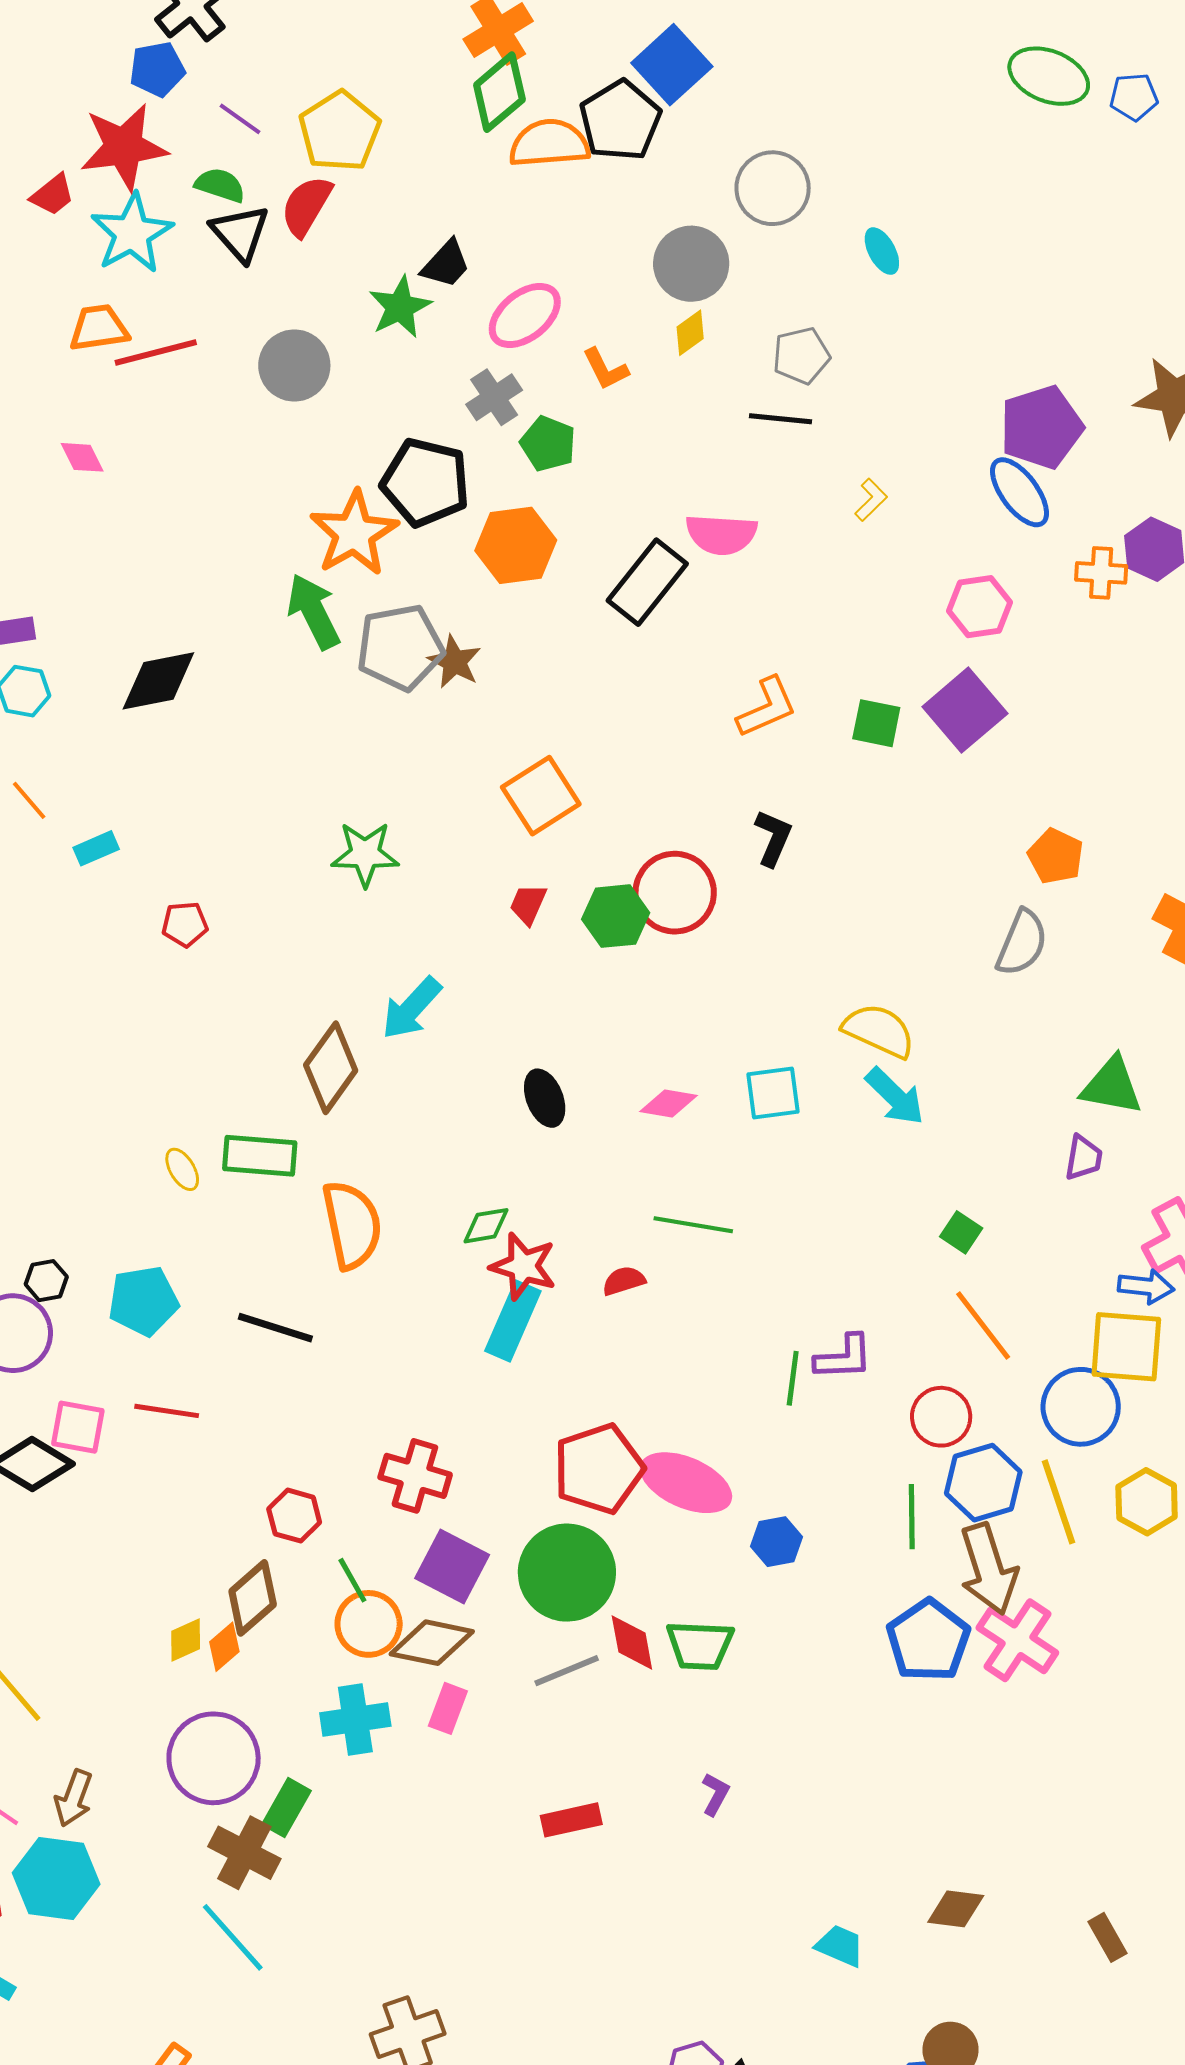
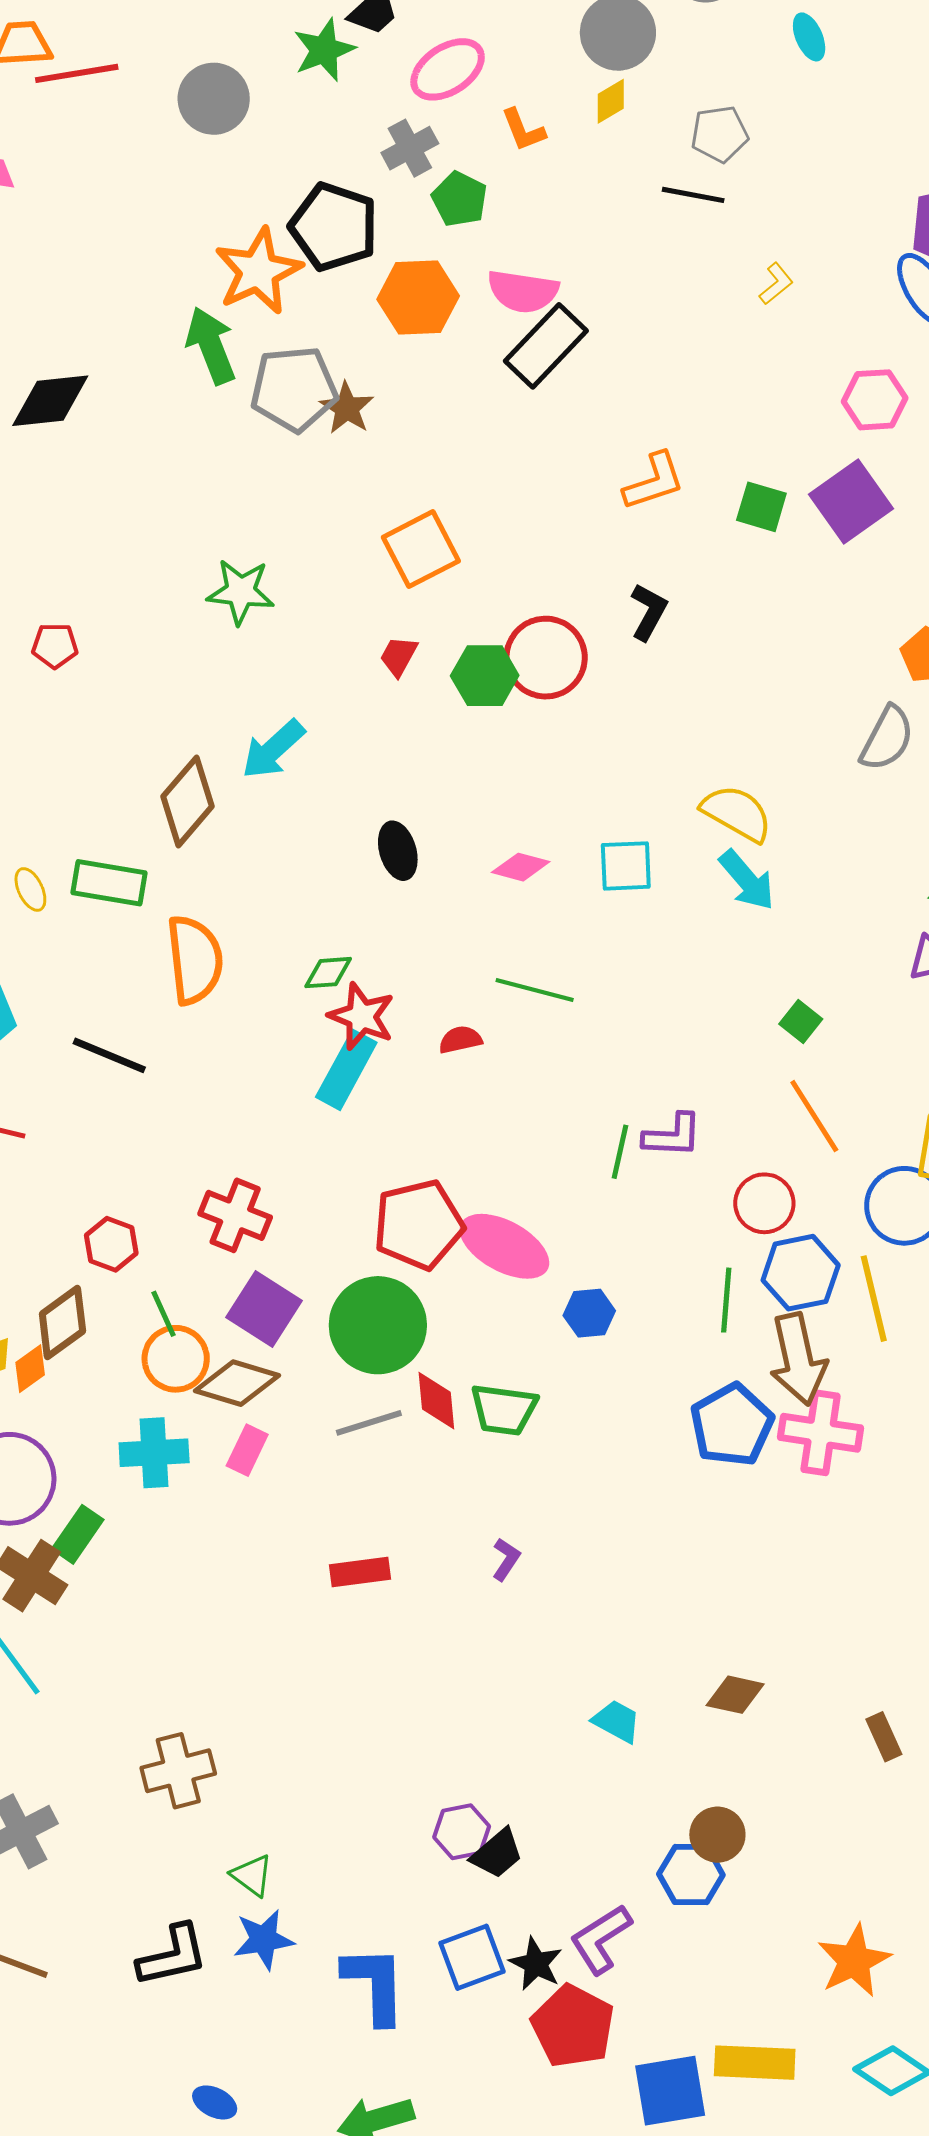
pink semicircle: (721, 534) -> (523, 291), moved
pink cross: (1017, 1640) -> (821, 1433), turned -30

